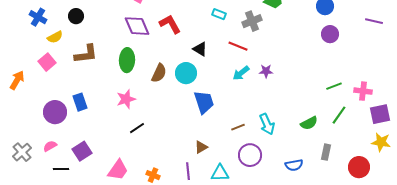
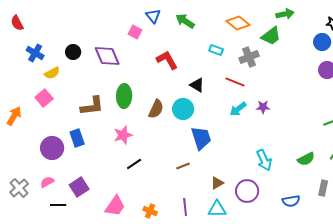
purple diamond: (137, 26) -> (107, 56), moved
brown L-shape: (86, 54) -> (92, 106), moved
brown line: (238, 127) -> (183, 166), moved
brown triangle: (201, 147) -> (217, 183), moved

